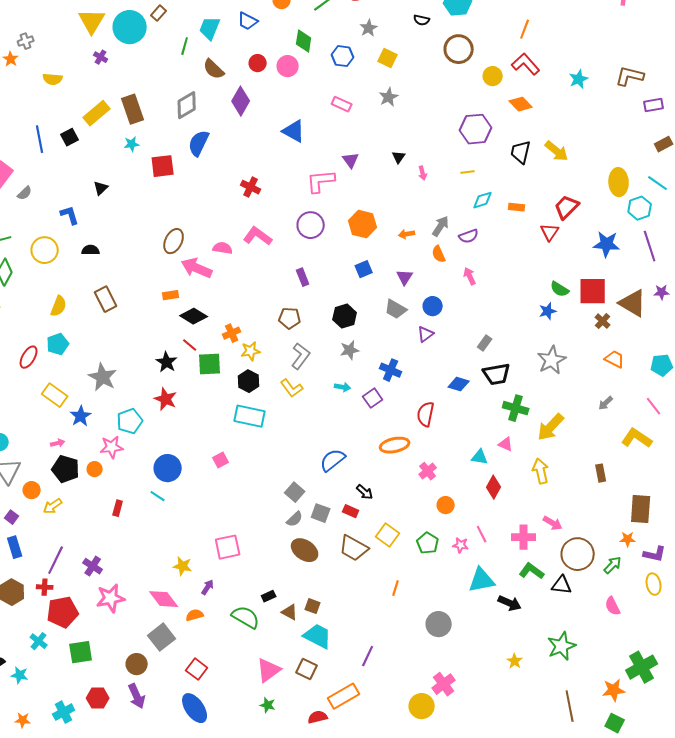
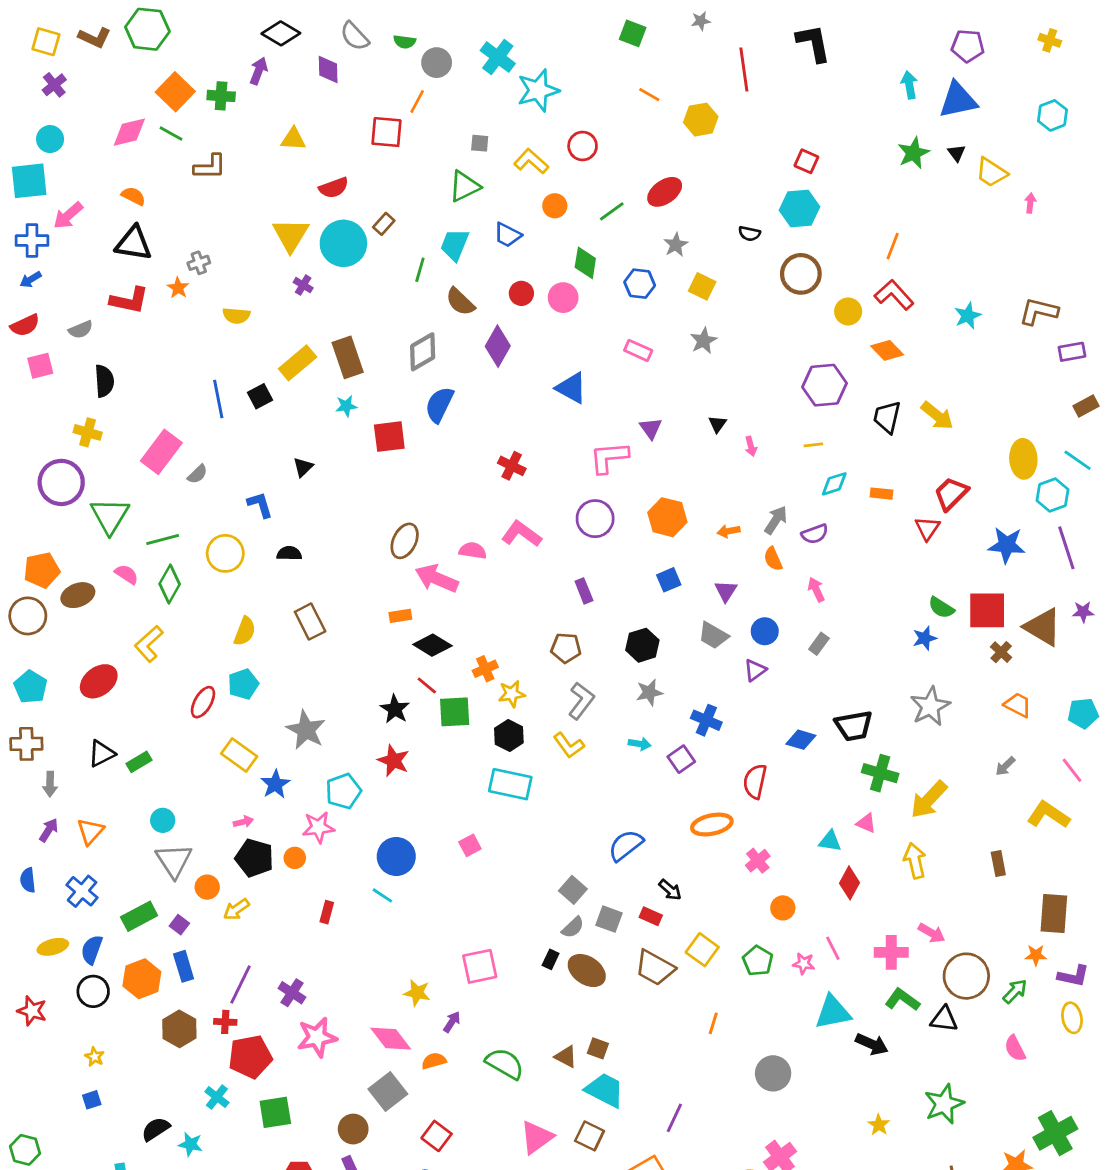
gray rectangle: (485, 343) -> (819, 644), moved
black rectangle: (269, 596) -> (551, 959), moved, turned -40

